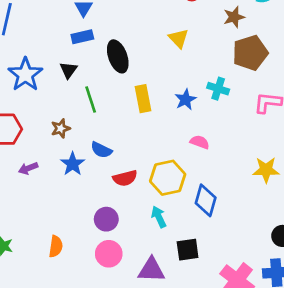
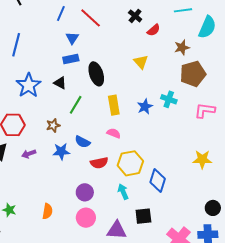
black triangle: (68, 70) -> (60, 83), turned -40
green line: (91, 99) -> (76, 105), turned 48
pink semicircle: (200, 142) -> (114, 133), moved
blue star: (73, 164) -> (61, 151), turned 30

